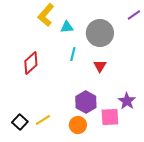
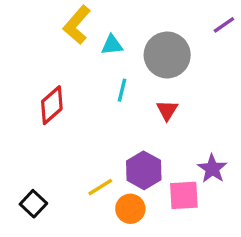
yellow line: (43, 120) -> (100, 187), moved

